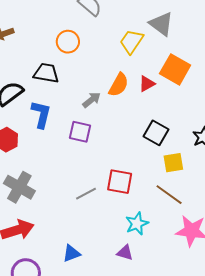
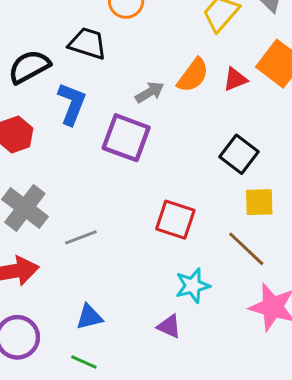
purple square: (80, 132) -> (126, 138), size x1.4
gray line: (86, 194) -> (81, 237), moved

